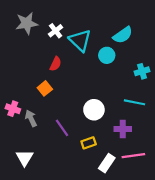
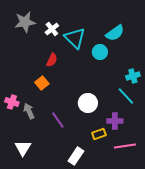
cyan cross: (142, 71) -> (133, 76), moved
cyan line: (135, 102) -> (126, 96), turned 36
yellow rectangle: (89, 143) -> (99, 134), moved
white rectangle: (107, 163) -> (76, 156), moved

